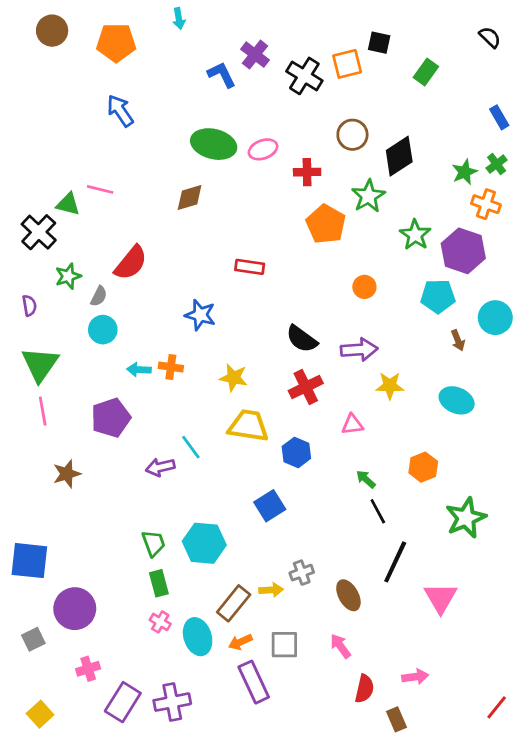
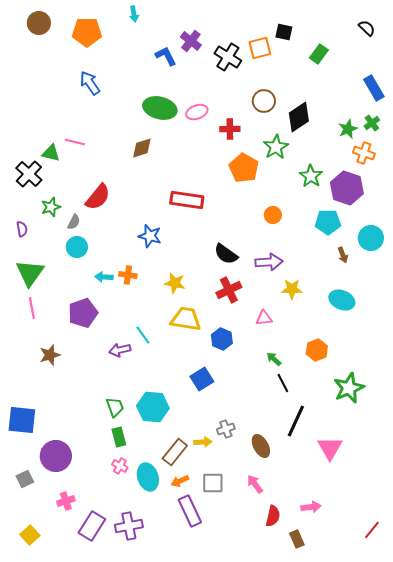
blue rectangle: (499, 117) -> (374, 88), size x1.4
red rectangle: (250, 267) -> (187, 200), size x1.5

